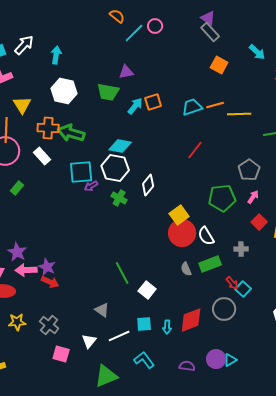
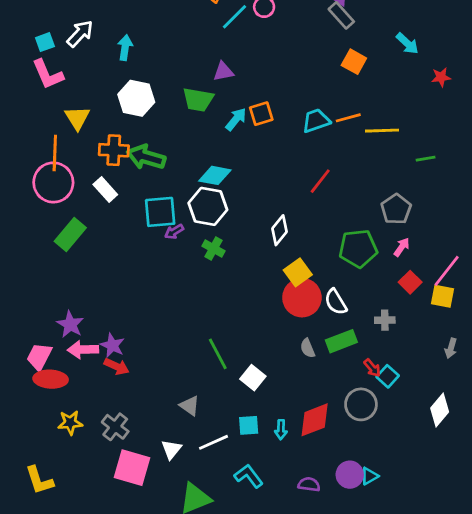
white diamond: (148, 185) -> (279, 230), moved
green rectangle: (17, 188) -> (70, 234), size x1.6
pink square: (61, 354) -> (132, 468), size x1.5

